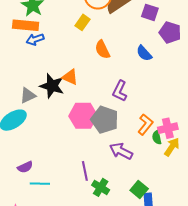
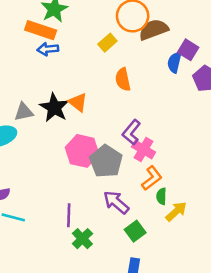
blue semicircle: (144, 53) -> (174, 62), moved, turned 42
pink cross: (168, 128) -> (144, 150), moved, turned 30
green square: (139, 189) -> (135, 231), moved

